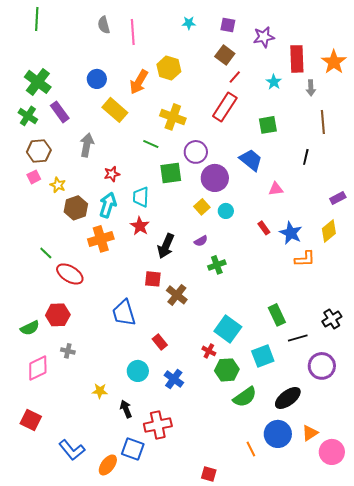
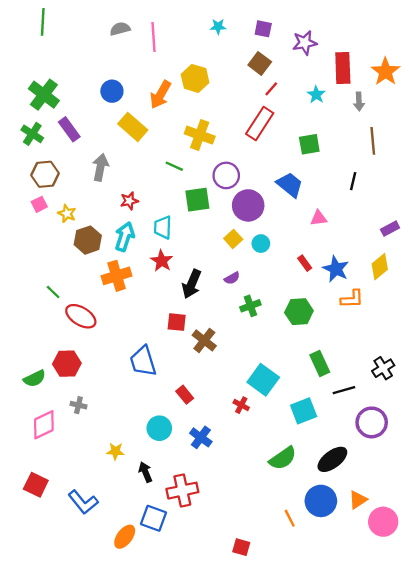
gray semicircle: (104, 25) -> (120, 29), turned 90
green hexagon: (227, 370) -> (299, 312), moved
blue L-shape: (72, 450) -> (83, 502), moved

